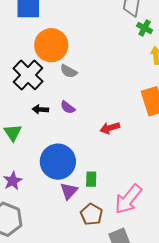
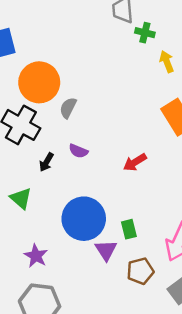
gray semicircle: (69, 71) -> (68, 108), turned 102
black arrow: (40, 109) -> (46, 162), turned -49
brown pentagon: (91, 214) -> (140, 271), turned -30

